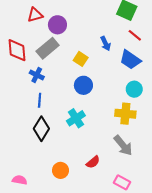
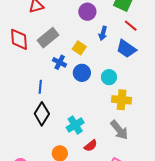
purple circle: (57, 25) -> (87, 12), moved
blue arrow: (106, 44) -> (103, 33), turned 40
blue cross: (37, 75) -> (60, 62), moved
cyan circle: (134, 89) -> (109, 77), moved
cyan cross: (76, 118) -> (75, 125), moved

